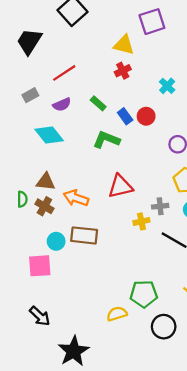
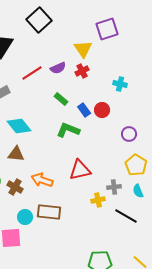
yellow triangle: (124, 45) -> (83, 49), turned 42
cyan cross: (167, 86) -> (120, 84), turned -32
purple semicircle: (62, 105) -> (58, 68), moved
brown triangle: (46, 182) -> (16, 154), moved

